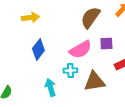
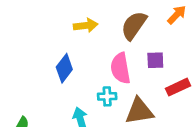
yellow arrow: (30, 18) -> (86, 25), moved
pink semicircle: (80, 50) -> (121, 68), turned 110

